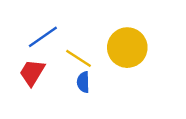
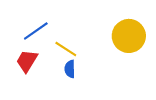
yellow circle: (127, 48) -> (129, 36), moved

